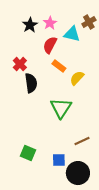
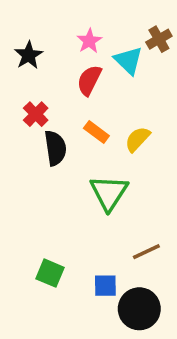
black star: (30, 25) -> (29, 55), moved
cyan triangle: (72, 34) -> (129, 61), turned 30
orange rectangle: (59, 66) -> (96, 132), moved

